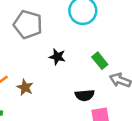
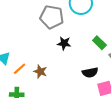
gray pentagon: (28, 24) -> (52, 17), moved

